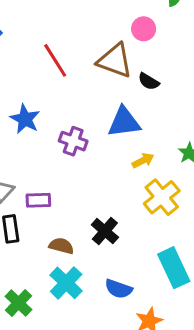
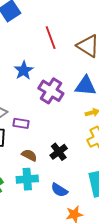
purple cross: (73, 141) -> (51, 91), size x1.4
cyan cross: (66, 283) -> (27, 179), turned 30

